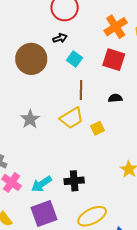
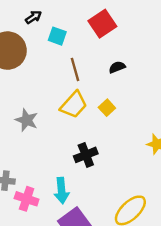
red square: (114, 60) -> (102, 24), turned -35
black cross: (74, 181) -> (86, 155), moved
cyan arrow: (42, 184) -> (62, 191), turned -45

